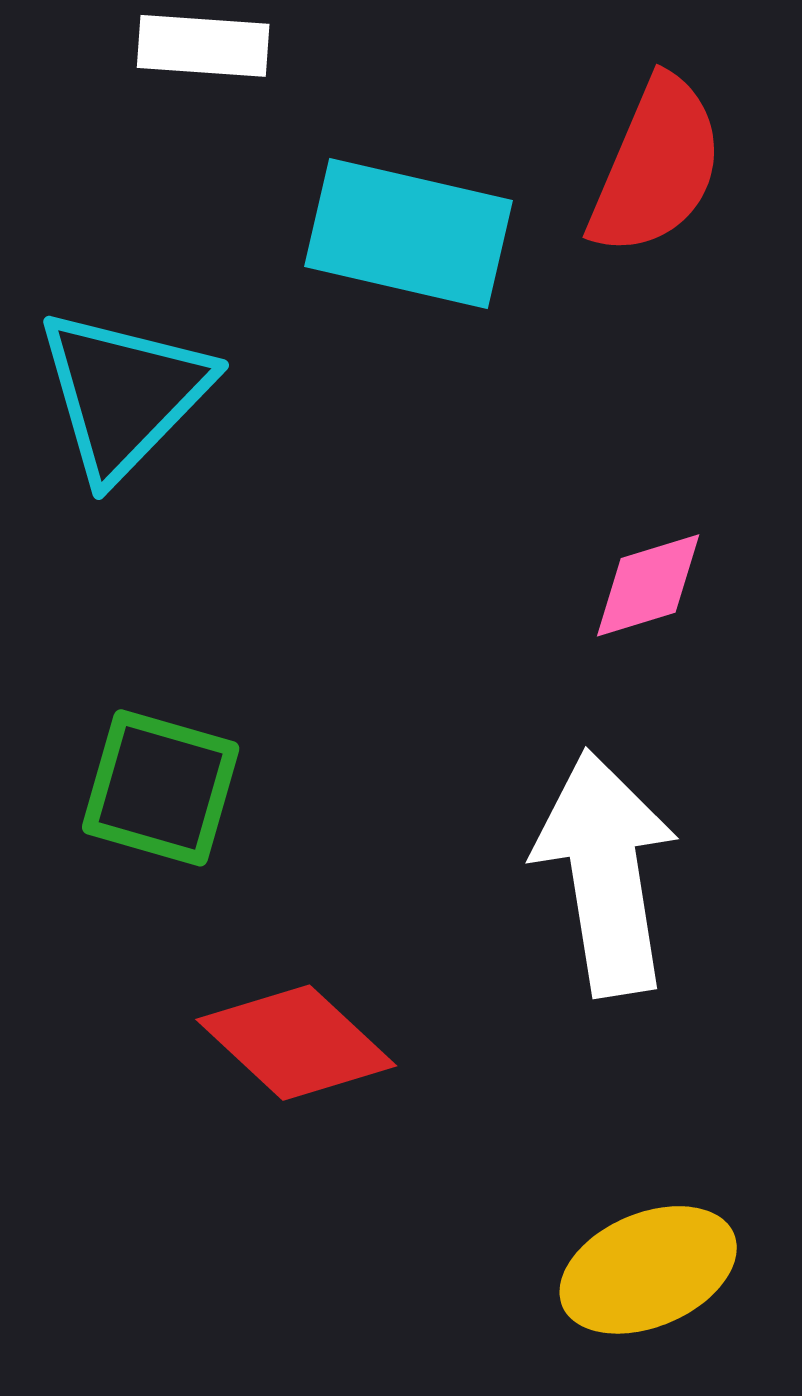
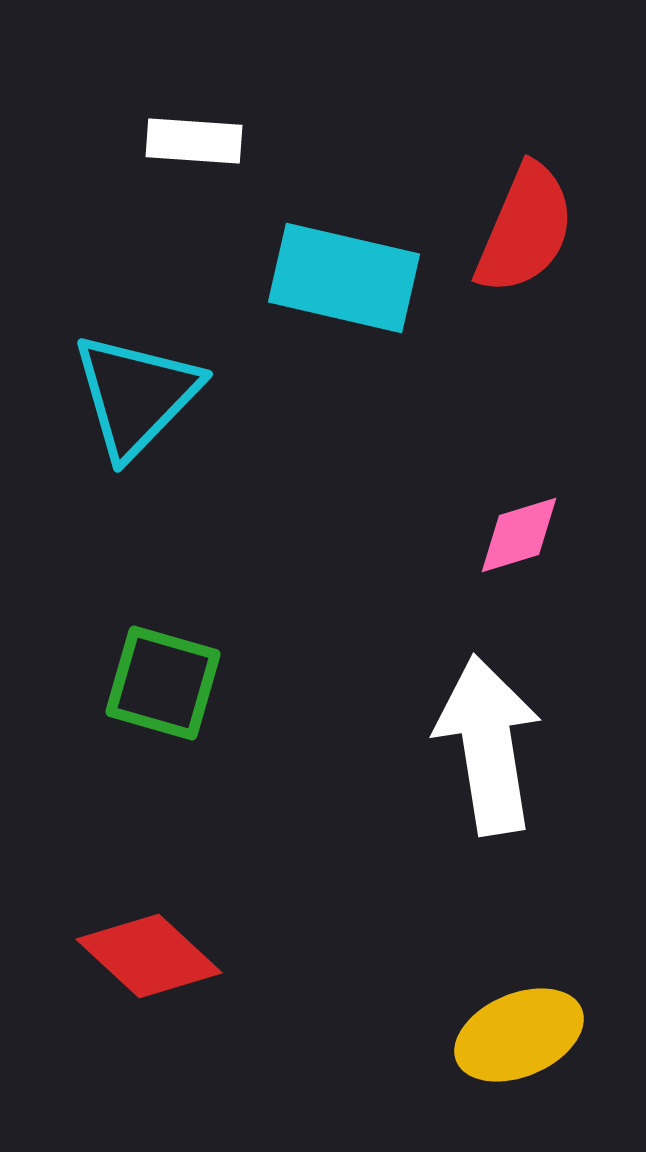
red diamond: (296, 1043) -> (149, 956), moved

